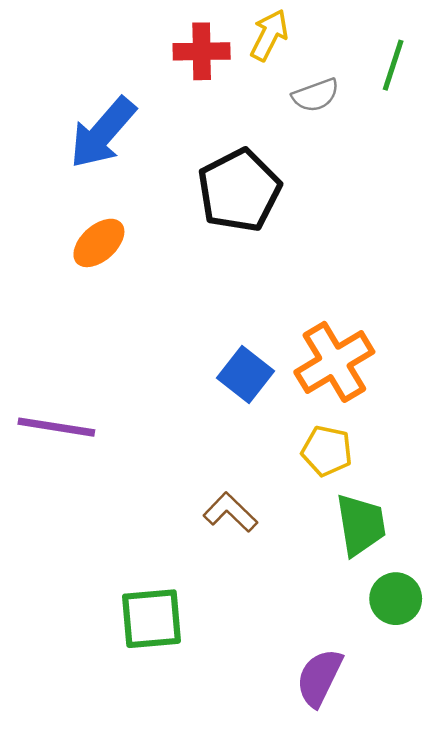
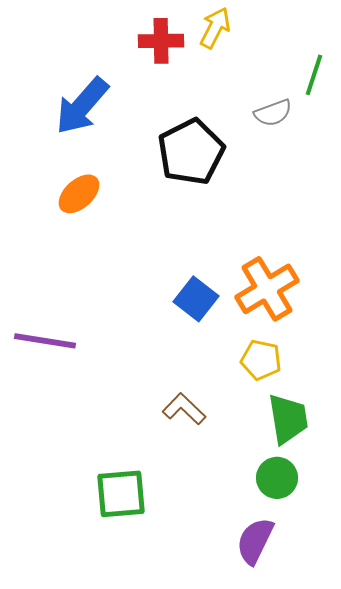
green line: (393, 65) -> (314, 75), moved
gray semicircle: (316, 95) -> (273, 113), moved
green circle: (396, 599) -> (277, 478), moved

